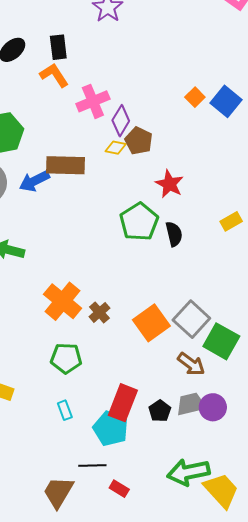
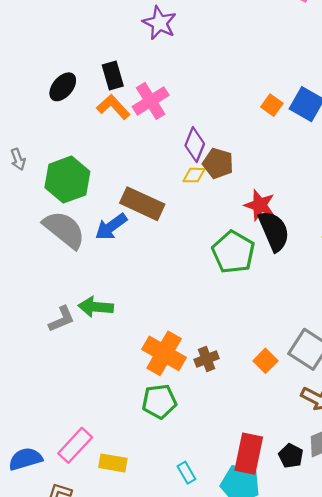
pink cross: (93, 101) -> (151, 101), moved
brown rectangle: (65, 165) -> (142, 204), turned 33
black semicircle: (174, 234) -> (274, 231), moved, size x1.5
brown cross: (99, 312) -> (207, 359), turned 30
orange square: (151, 323) -> (265, 361), size x0.6
green pentagon: (66, 358) -> (159, 401), moved

